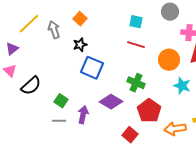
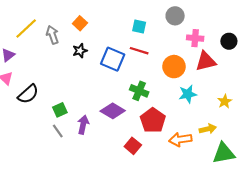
blue square: (92, 68) -> (113, 59), moved
cyan star: (182, 86) -> (188, 94), turned -30
green square: (61, 101) -> (60, 110), turned 32
gray line: (59, 121) -> (58, 131), turned 56

